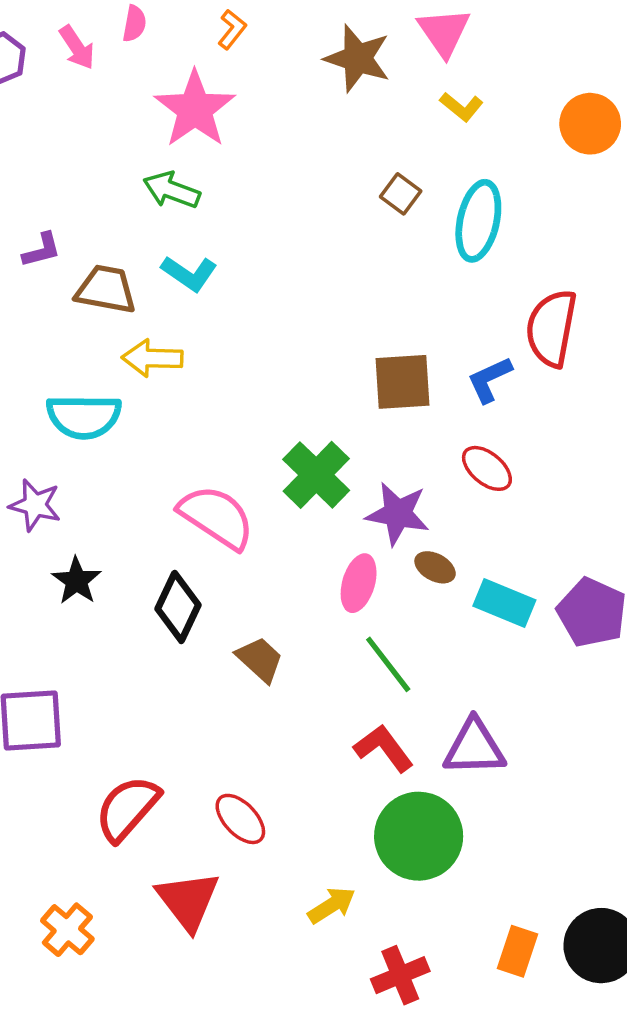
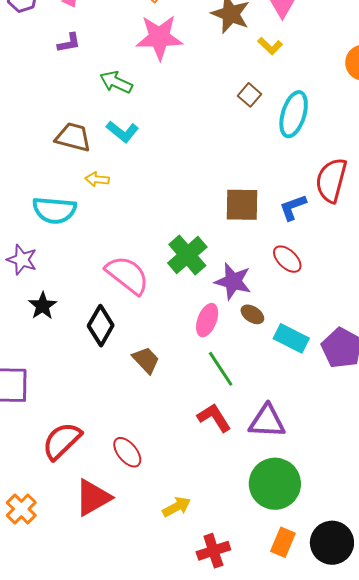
yellow L-shape: (461, 107) -> (270, 46), moved
pink star: (195, 109) -> (159, 37), moved, turned 30
purple L-shape: (42, 250) -> (69, 43), moved
yellow arrow: (152, 358) -> (97, 179), size x0.7
green circle: (419, 836) -> (275, 484), moved
red triangle: (188, 901) -> (93, 498), turned 33

